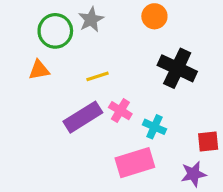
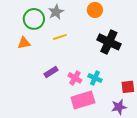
yellow line: (98, 76) -> (60, 37), moved
pink cross: (120, 111) -> (75, 78), moved
purple rectangle: (83, 117) -> (51, 72), size x0.6

